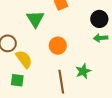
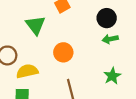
yellow semicircle: (24, 59) -> (27, 71), turned -60
green star: (83, 71) -> (112, 76), moved

